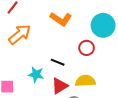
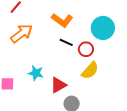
black line: (58, 62) -> (66, 42), moved
yellow semicircle: (85, 81) -> (90, 70), moved, turned 132

